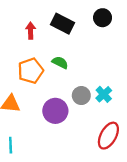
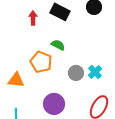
orange pentagon: (31, 71) -> (41, 62), moved, turned -30
purple circle: (55, 111) -> (54, 104), moved

